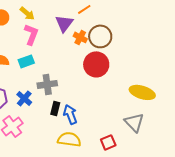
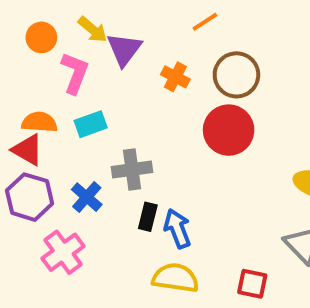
purple triangle: (64, 23) -> (124, 49), moved
pink L-shape: (31, 34) -> (75, 73), moved
orange cross: (80, 37) -> (175, 77), moved
red square: (108, 142) -> (252, 284), turned 35

